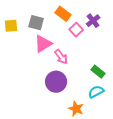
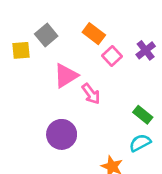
purple cross: (93, 21) -> (146, 50), moved
gray square: (36, 23) -> (46, 35), moved, turned 35
purple circle: (56, 82) -> (62, 134), moved

